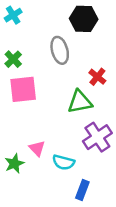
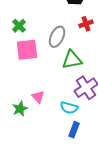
gray ellipse: (60, 50) -> (57, 37), moved, turned 40
red cross: (97, 77) -> (86, 24), moved, turned 32
cyan semicircle: (63, 162) -> (69, 108), moved

